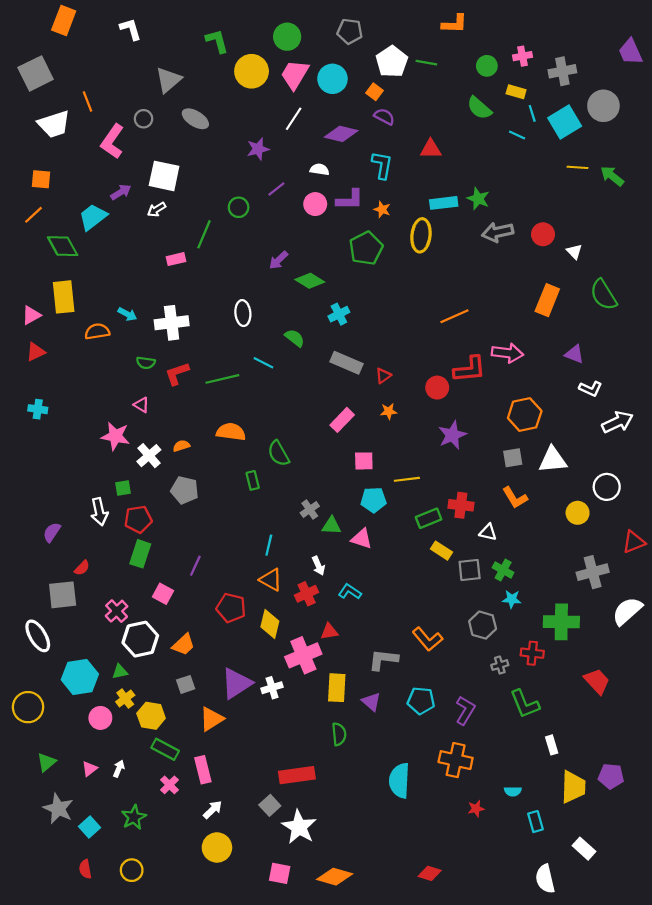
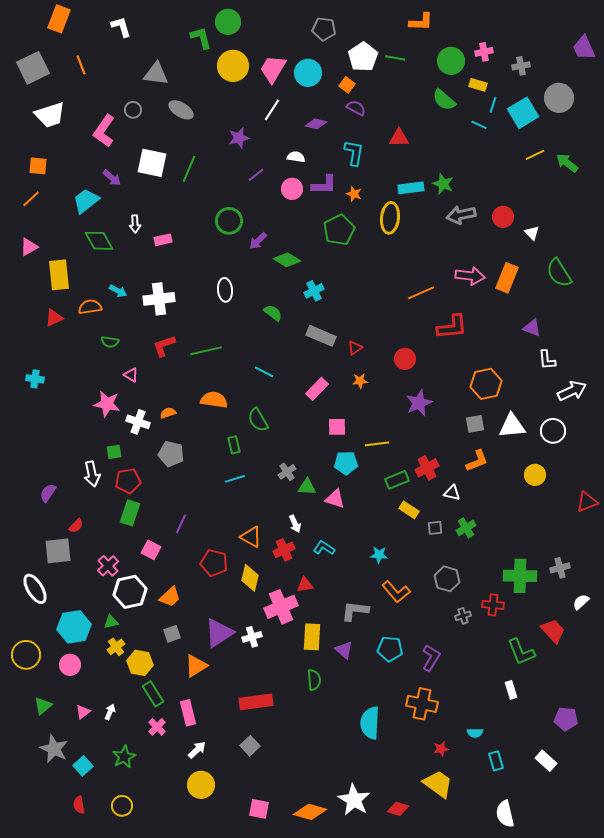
green circle: (287, 37) -> (228, 22), moved
green circle: (487, 66) -> (451, 61), size x1.4
gray cross: (562, 71) -> (521, 66), size x0.7
gray triangle: (168, 80) -> (156, 74), turned 48
orange line: (87, 101) -> (81, 65), moved
cyan line: (532, 113) -> (493, 105), turned 35
purple diamond: (341, 134) -> (316, 124), size x0.7
yellow line: (578, 167) -> (535, 155), turned -30
purple arrow: (121, 192) -> (112, 178), turned 72
green circle: (239, 207) -> (229, 221), moved, size x1.4
white arrow: (157, 209) -> (135, 224), moved, turned -60
green line: (204, 234) -> (189, 169), moved
green diamond: (63, 246) -> (99, 241), moved
pink triangle: (31, 315) -> (29, 247), moved
red triangle: (36, 352) -> (54, 318), moved
pink arrow: (507, 353) -> (470, 276), moved
green semicircle: (146, 363) -> (110, 342), moved
cyan line: (263, 363) -> (264, 372), moved
red L-shape: (470, 369) -> (452, 327), moved
white L-shape: (591, 389) -> (547, 360), turned 60
white cross: (149, 456) -> (138, 422), turned -30
white circle: (607, 487) -> (553, 431), moved
orange L-shape: (515, 498) -> (477, 461), turned -80
red cross: (461, 505) -> (427, 468), turned -35
cyan line: (269, 545) -> (235, 479), moved, turned 60
gray square: (470, 570) -> (435, 528), size x0.7
green cross: (503, 570) -> (466, 528), turned 30
gray cross: (593, 572) -> (560, 568), moved, size x0.7
cyan star: (512, 599) -> (379, 555), moved
white semicircle: (627, 611) -> (581, 602), moved, size x0.6
green L-shape: (525, 704) -> (521, 652), moved
pink circle: (100, 718) -> (70, 665), moved
green rectangle: (165, 749) -> (153, 694), turned 30
red rectangle: (297, 775) -> (256, 702), moved
yellow trapezoid: (573, 787) -> (438, 784), moved, turned -56
white star: (299, 827) -> (354, 800), moved
white rectangle: (584, 849) -> (546, 761), moved

